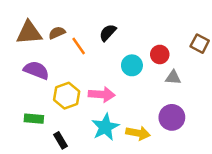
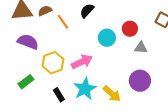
pink arrow: (102, 94) -> (82, 62), turned -30
green rectangle: (34, 119) -> (26, 82), turned -42
yellow arrow: (138, 133) -> (112, 94), turned 30
black rectangle: (61, 140) -> (59, 95), moved

